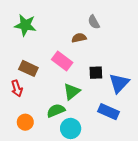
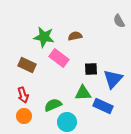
gray semicircle: (94, 22) -> (119, 21), moved
green star: (25, 25) -> (44, 37), moved
red arrow: (17, 88) -> (23, 95), moved
green triangle: (72, 92) -> (83, 93), moved, turned 36

